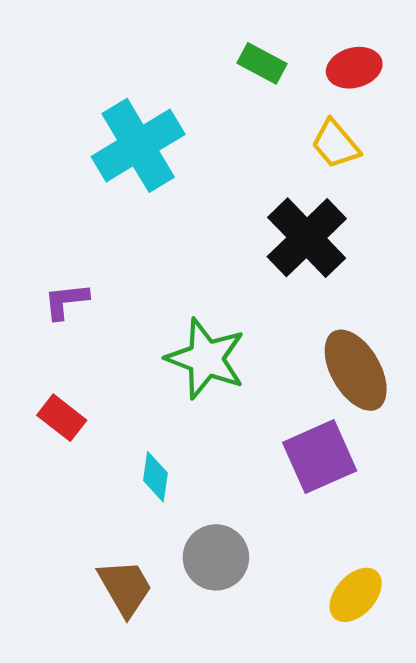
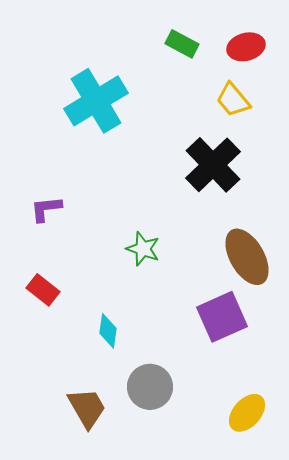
green star: (206, 359) -> (143, 249), size x0.6

